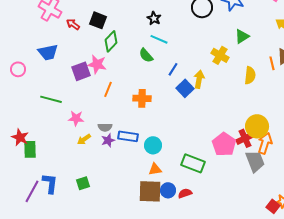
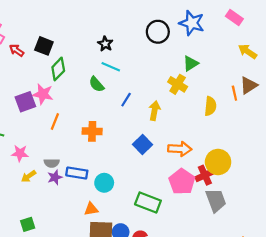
green triangle: (242, 36) -> (191, 63), moved
blue square: (185, 88) -> (142, 144), moved
orange arrow: (265, 143) -> (180, 149), moved, turned 75
orange triangle: (155, 169) -> (91, 209), moved

